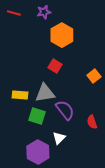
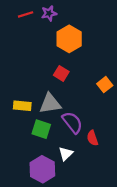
red line: (14, 13) -> (26, 14), moved, turned -32
red semicircle: (92, 122) -> (92, 138), moved

